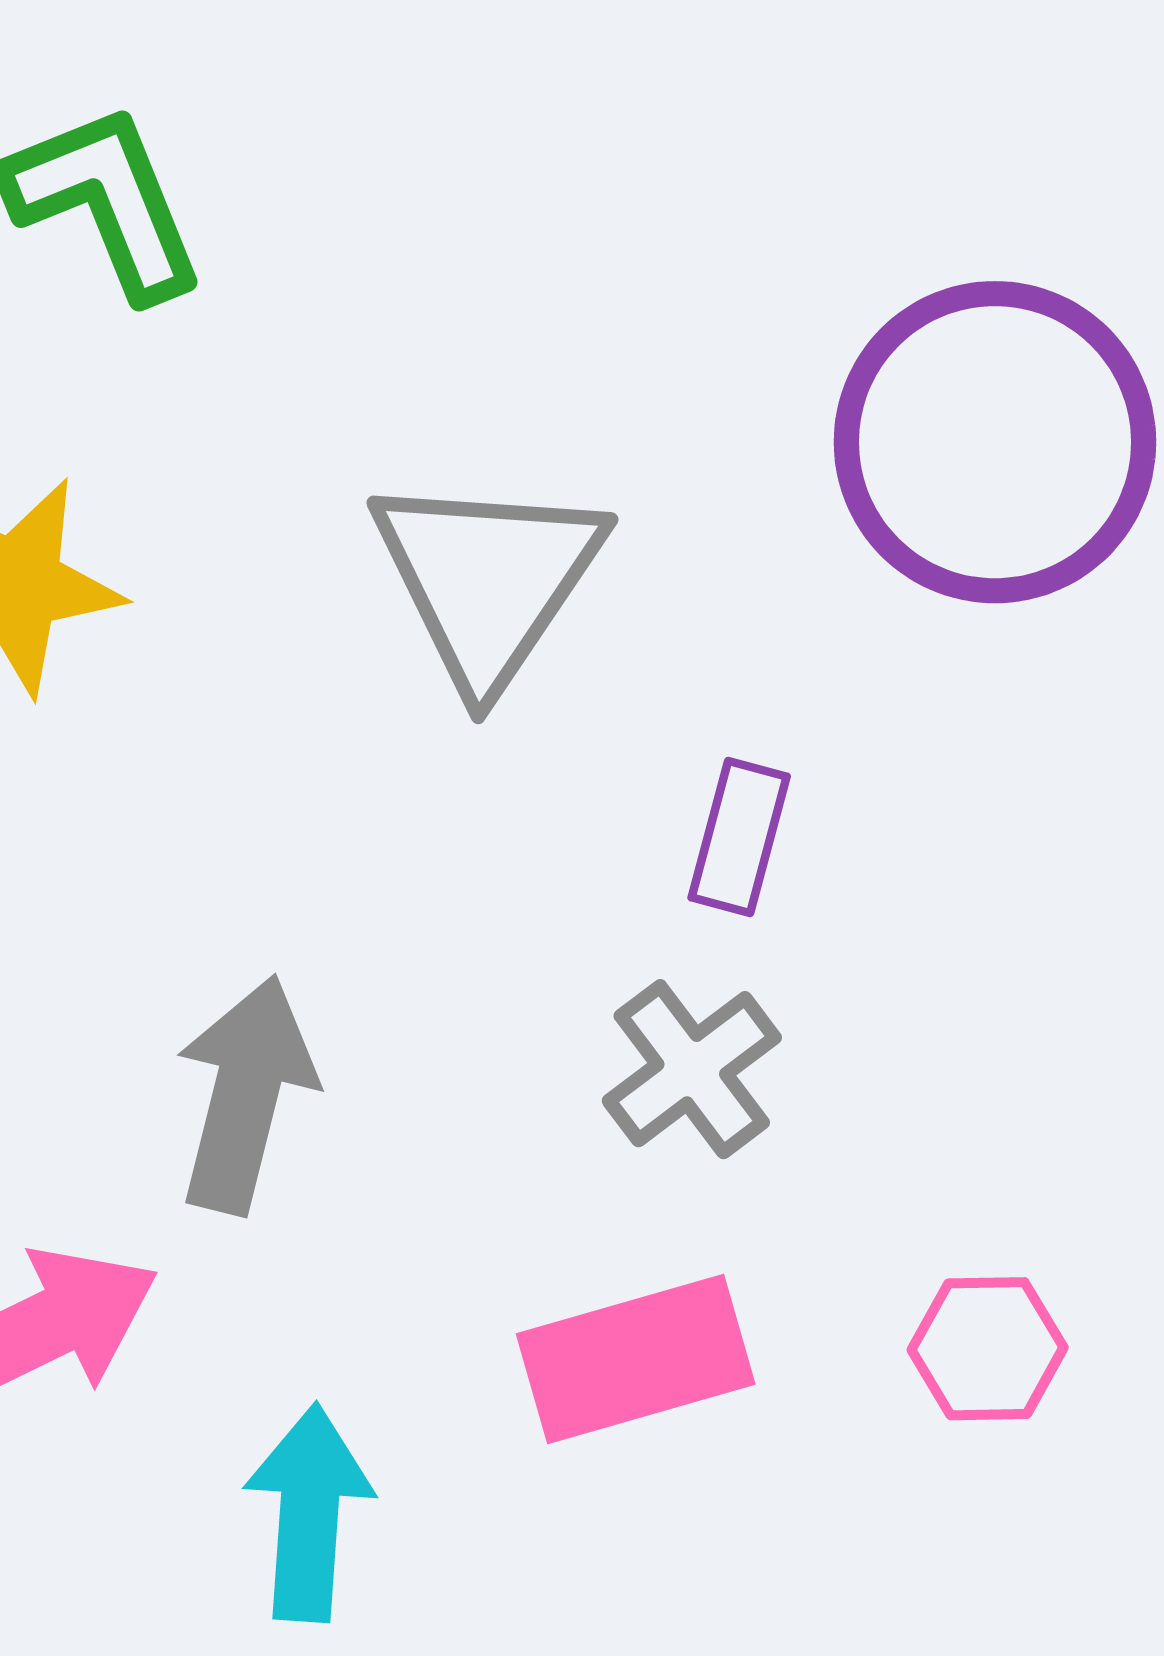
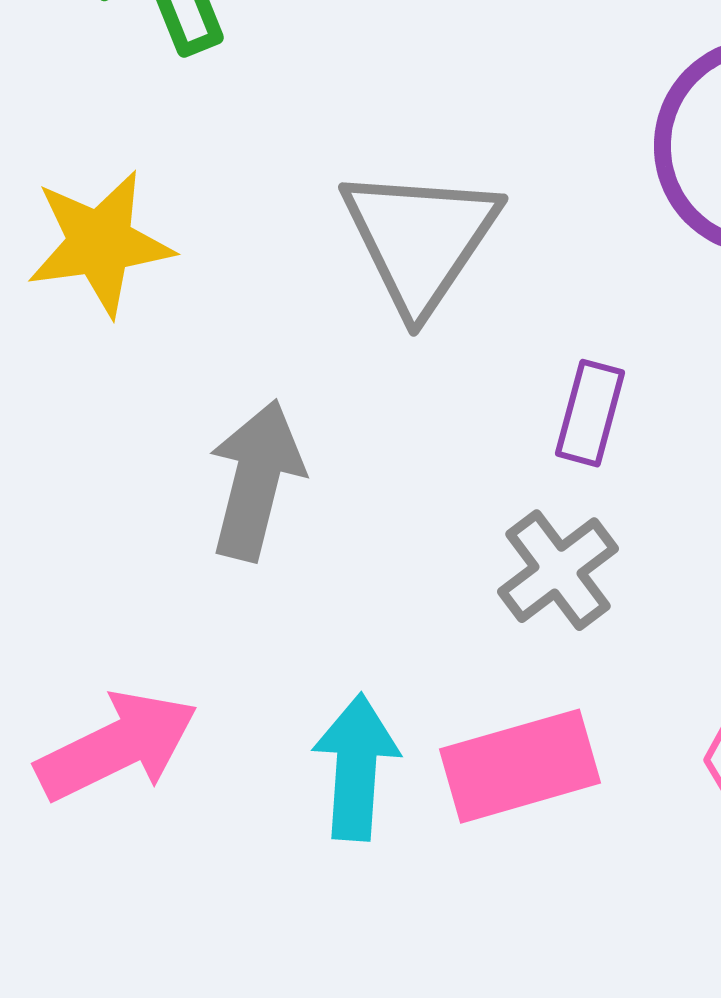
gray arrow: (245, 1094) -> (256, 480), moved
cyan arrow: (309, 1513) -> (356, 767), moved

